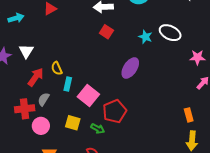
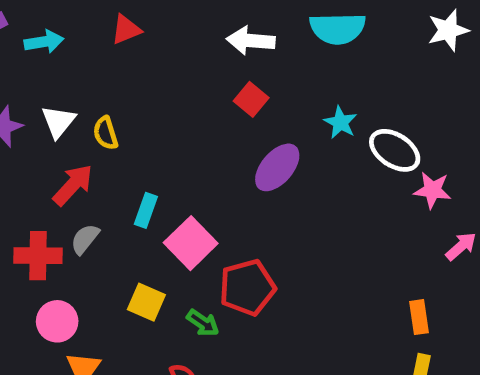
white ellipse: (170, 33) -> (395, 150), moved
pink star: (197, 57) -> (432, 190), moved
yellow semicircle: (57, 68) -> (105, 133), moved
purple ellipse: (130, 68) -> (277, 167), moved
pink circle: (41, 126) -> (57, 321), moved

